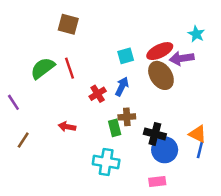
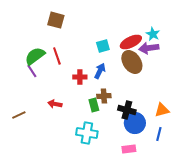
cyan star: (196, 34) -> (153, 34), moved
red cross: (98, 94) -> (80, 77), turned 32
purple line: (13, 102) -> (32, 71), moved
orange triangle: (198, 134) -> (162, 110), turned -42
brown line: (23, 140) -> (19, 115), turned 32
blue line: (200, 150) -> (159, 134), moved

